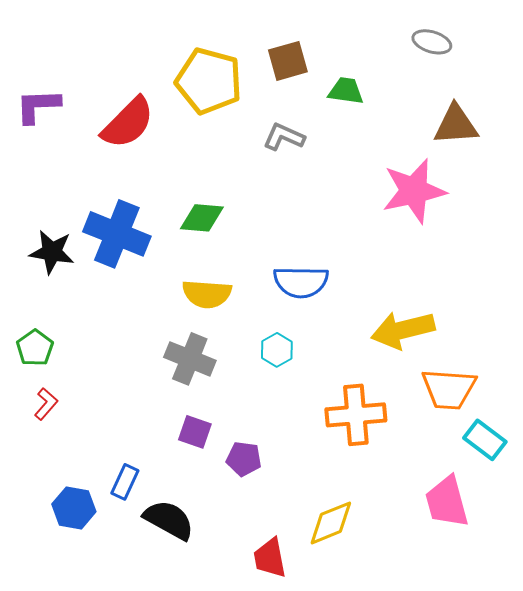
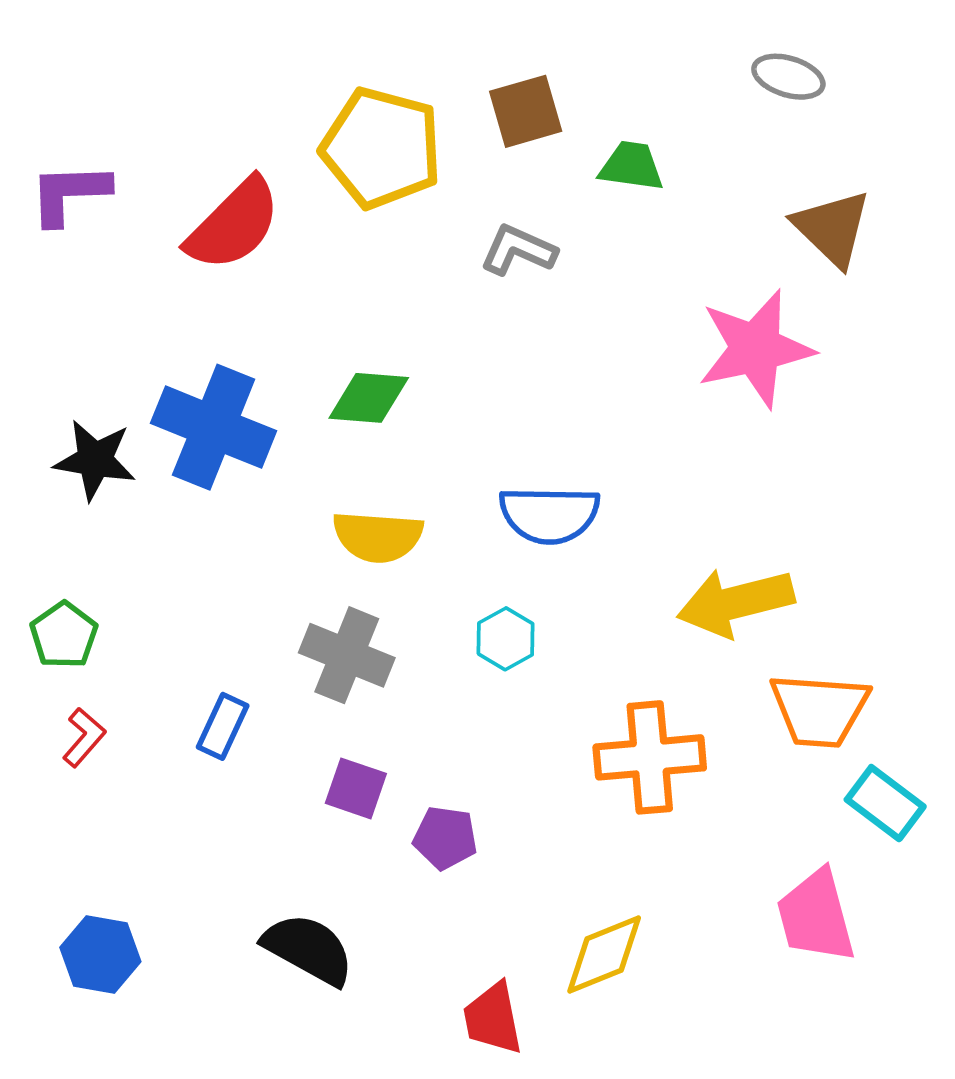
brown triangle: (456, 125) -> (832, 228), turned 48
blue rectangle: (125, 482) -> (223, 726), moved
blue hexagon: (74, 508) -> (100, 955), moved

